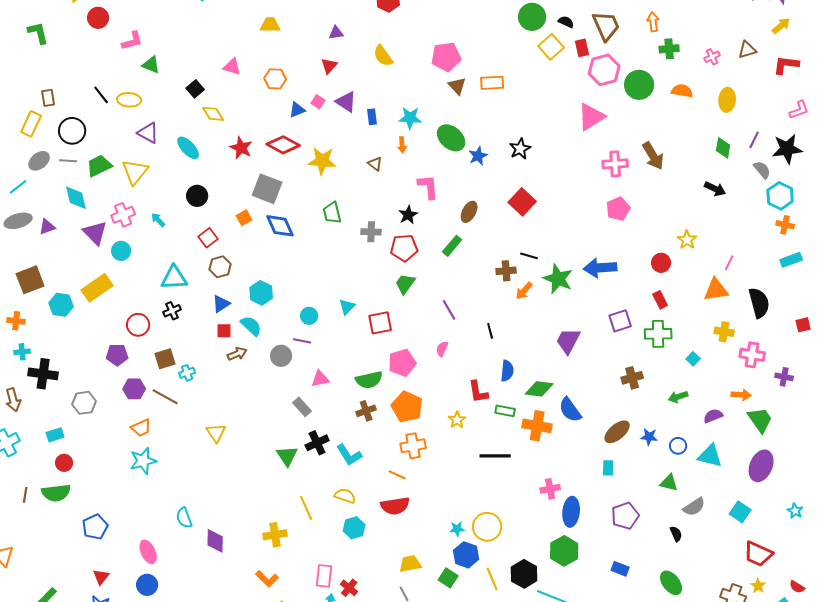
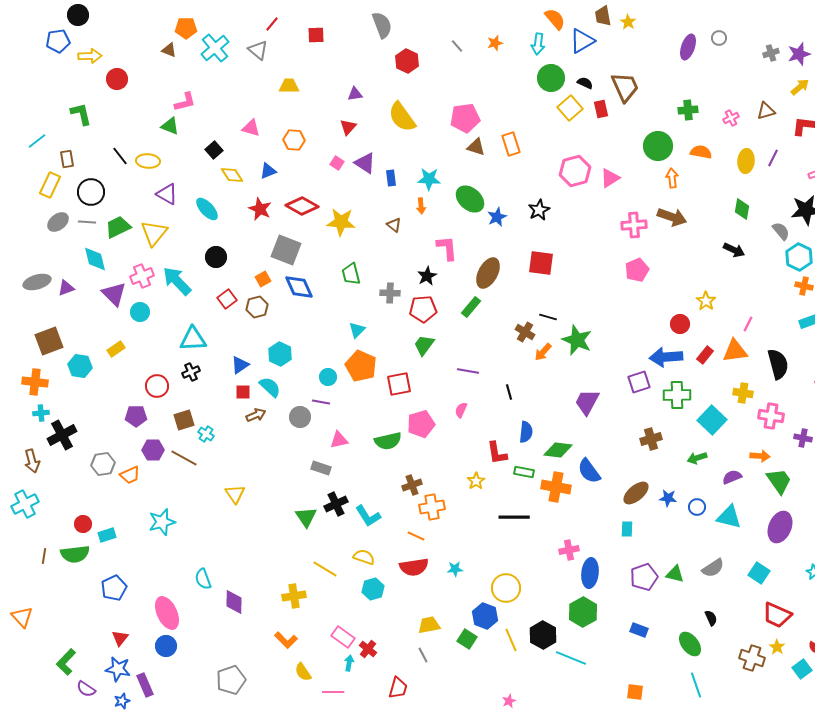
orange arrow: (653, 22) -> (672, 178), moved
green L-shape: (38, 33) -> (81, 114), moved
pink L-shape: (132, 41) -> (185, 102), moved
yellow semicircle: (383, 56) -> (402, 117), size x1.4
pink hexagon: (604, 70) -> (575, 171), moved
orange rectangle: (492, 83) -> (511, 144), turned 75
brown triangle: (457, 86) -> (476, 147), turned -30
blue triangle: (297, 110) -> (268, 171), moved
pink triangle: (591, 117) -> (610, 178), size x0.7
purple line: (754, 140) -> (773, 158), moved
brown arrow: (653, 156) -> (672, 217), turned -40
cyan line: (18, 187) -> (37, 141), moved
red square: (522, 202) -> (541, 263), turned -36
brown ellipse: (469, 212) -> (488, 273), size x1.4
cyan arrow: (158, 220) -> (177, 281), size x2.0
brown hexagon: (220, 267) -> (257, 307), moved
blue arrow: (600, 268) -> (666, 357), moved
brown cross: (506, 271) -> (525, 332), turned 36
yellow rectangle: (97, 288) -> (116, 349), size x0.6
red rectangle: (660, 300) -> (705, 355), moved, turned 66
cyan triangle: (347, 307) -> (357, 330), moved
purple line: (449, 310) -> (468, 371), turned -50
orange cross: (16, 321) -> (35, 382), size x1.4
cyan square: (693, 359) -> (712, 420), size x2.0
cyan cross: (187, 373) -> (206, 434), turned -35
black cross: (43, 374) -> (62, 435), turned -36
gray rectangle: (302, 407) -> (321, 468), turned -30
orange pentagon: (407, 407) -> (361, 366), moved
brown cross: (366, 411) -> (412, 485), moved
orange trapezoid: (141, 428) -> (130, 475), moved
cyan rectangle: (55, 435) -> (107, 535), moved
green triangle: (669, 483) -> (675, 574), moved
yellow line: (306, 508) -> (325, 569), turned -35
cyan star: (457, 529) -> (455, 569), moved
black semicircle: (676, 534) -> (711, 618), moved
pink ellipse: (148, 552) -> (167, 613), size x1.4
pink rectangle: (324, 576) -> (343, 637), turned -60

